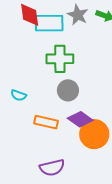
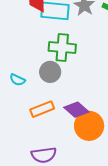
gray circle: (68, 90) -> (50, 72), moved
orange rectangle: (46, 122) -> (42, 109), turned -40

